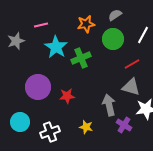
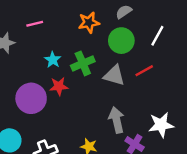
cyan star: (56, 47) -> (53, 60), moved, size x0.6
gray triangle: (131, 87) -> (114, 75), moved
red star: (67, 96) -> (59, 86), moved

